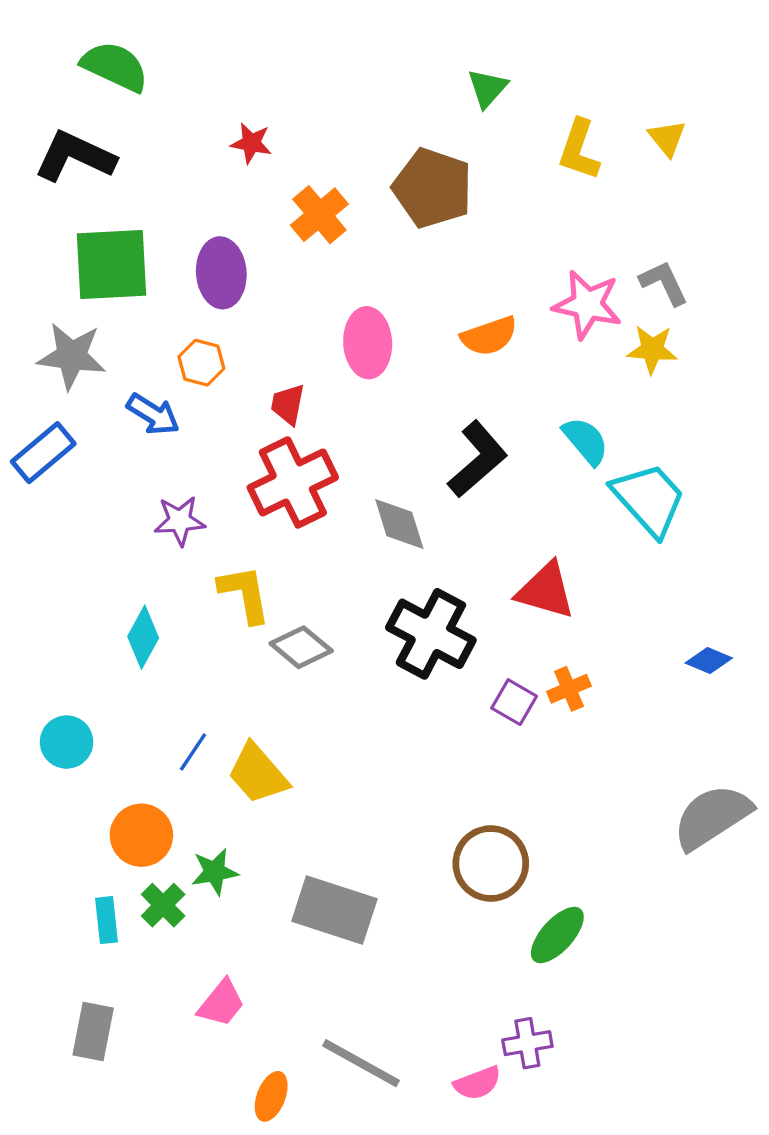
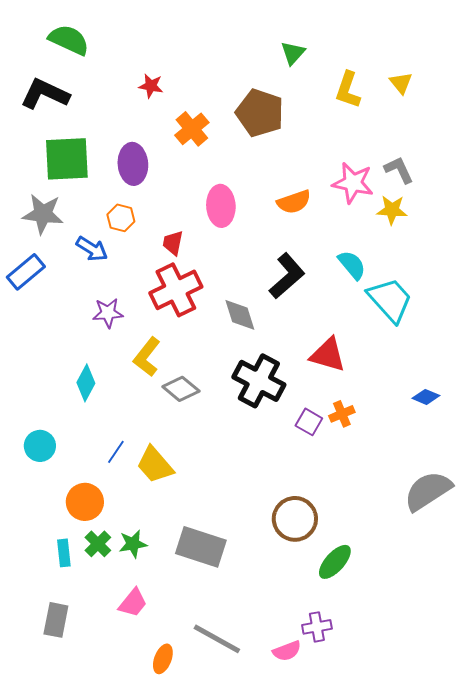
yellow L-shape: (245, 594) -> (147, 357), turned -132
green star: (215, 872) -> (133, 544), moved

